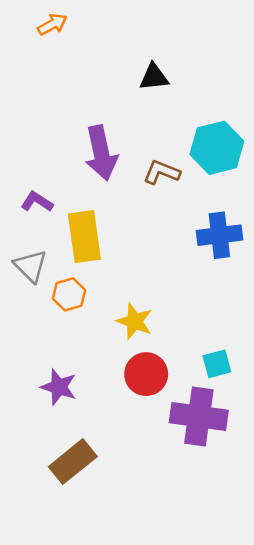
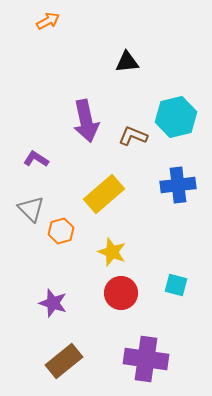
yellow rectangle: (84, 237) -> (104, 194), moved, turned 57
cyan square: (217, 364) -> (176, 285), turned 30
purple cross: (199, 417) -> (146, 359), moved

